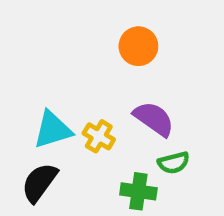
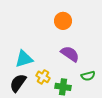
yellow cross: (99, 136) -> (43, 77), moved
green semicircle: (174, 163) -> (88, 76), moved

